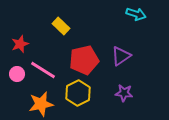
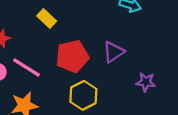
yellow hexagon: (78, 93) -> (83, 95), moved
purple star: (124, 93) -> (146, 82), moved

